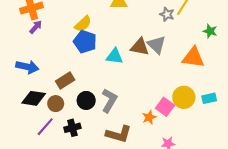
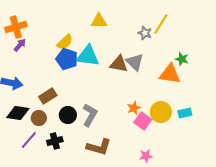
green star: (210, 31) -> (182, 59), moved
cyan triangle: (114, 56) -> (88, 56), moved, size x1.4
orange star: (149, 117) -> (134, 108), moved

